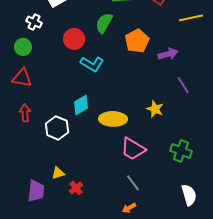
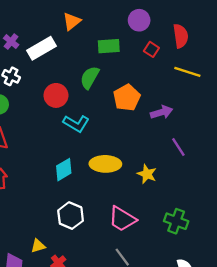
yellow line: (191, 18) -> (187, 72), turned 30
yellow ellipse: (113, 119) -> (105, 164), moved
white hexagon: (57, 128) -> (71, 216), moved

